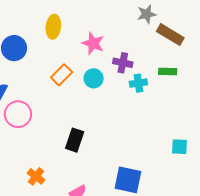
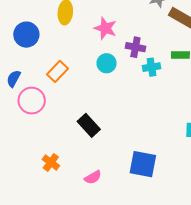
orange rectangle: (62, 75) -> (58, 71), moved
black rectangle: (75, 140) -> (89, 125), turned -60

